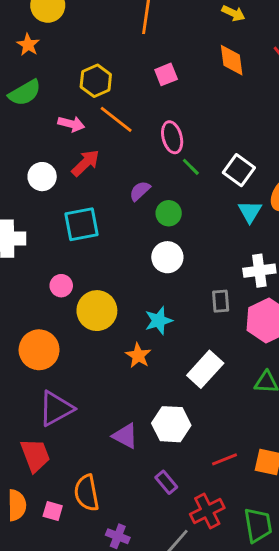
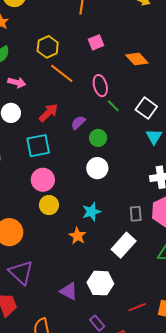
orange diamond: (232, 60) -> (137, 59), moved, turned -35
pink arrow: (71, 124) -> (17, 82), moved
red arrow: (85, 163) -> (48, 113), moved
pink circle: (61, 286) -> (43, 180), moved, size x1.5
gray rectangle: (221, 301) -> (136, 214), moved
yellow circle: (97, 311) -> (49, 205), size x0.7
purple triangle: (56, 408) -> (21, 272), turned -48

